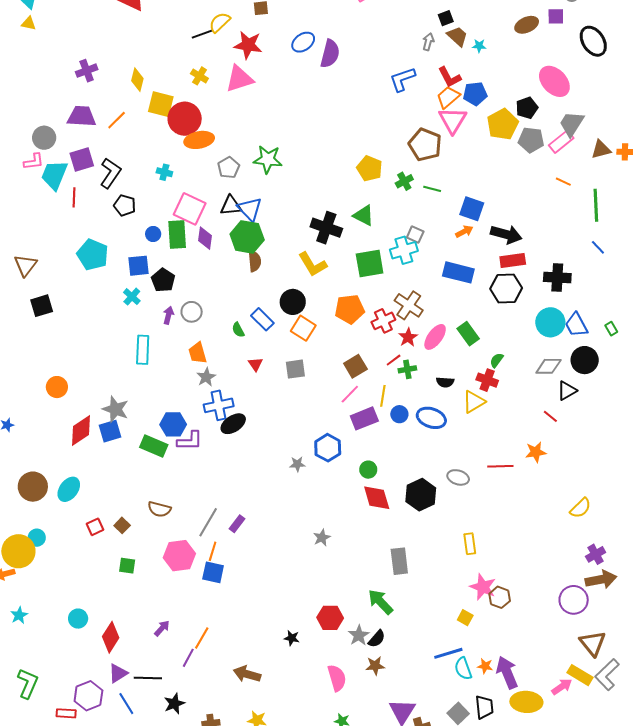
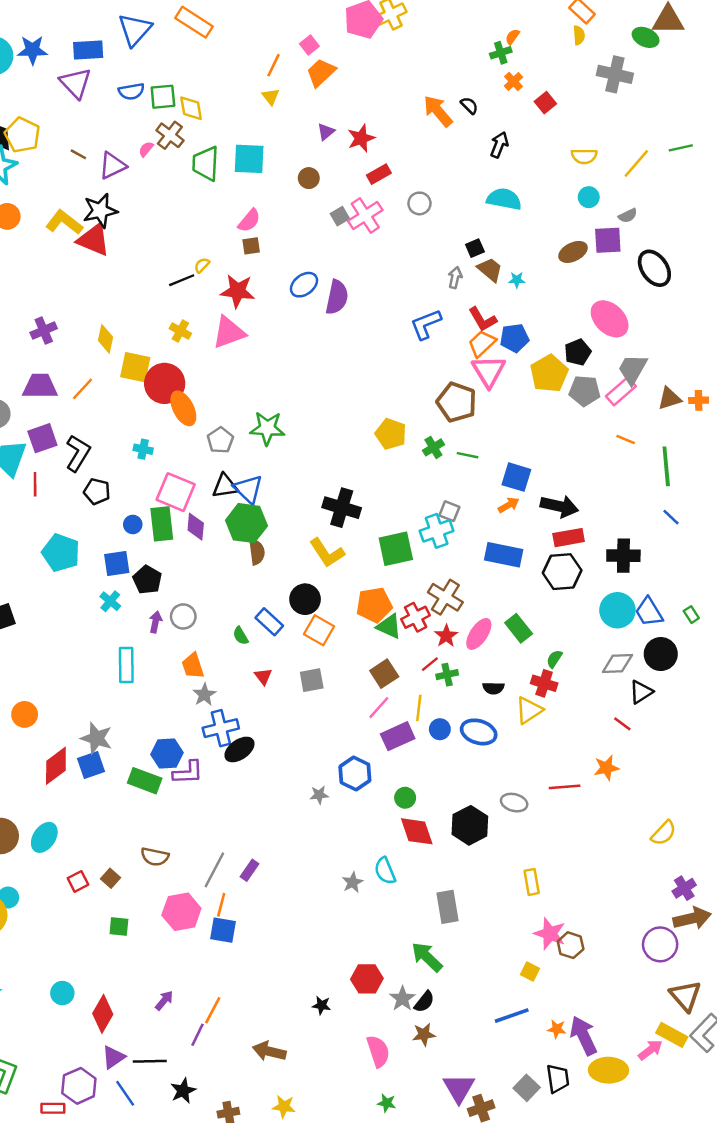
purple square: (556, 16) -> (608, 240), size x1.4
yellow semicircle: (220, 22) -> (202, 265), size x0.6
orange ellipse: (199, 140) -> (183, 408), turned 76
green triangle: (364, 215) -> (389, 626), moved
cyan semicircle: (463, 669) -> (385, 871), moved

